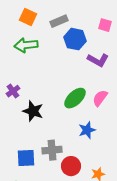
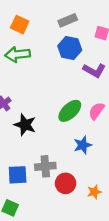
gray rectangle: (59, 21) -> (68, 20), moved

